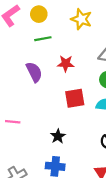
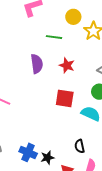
yellow circle: (39, 14) -> (73, 17), moved
black star: (58, 136) -> (47, 158), moved

